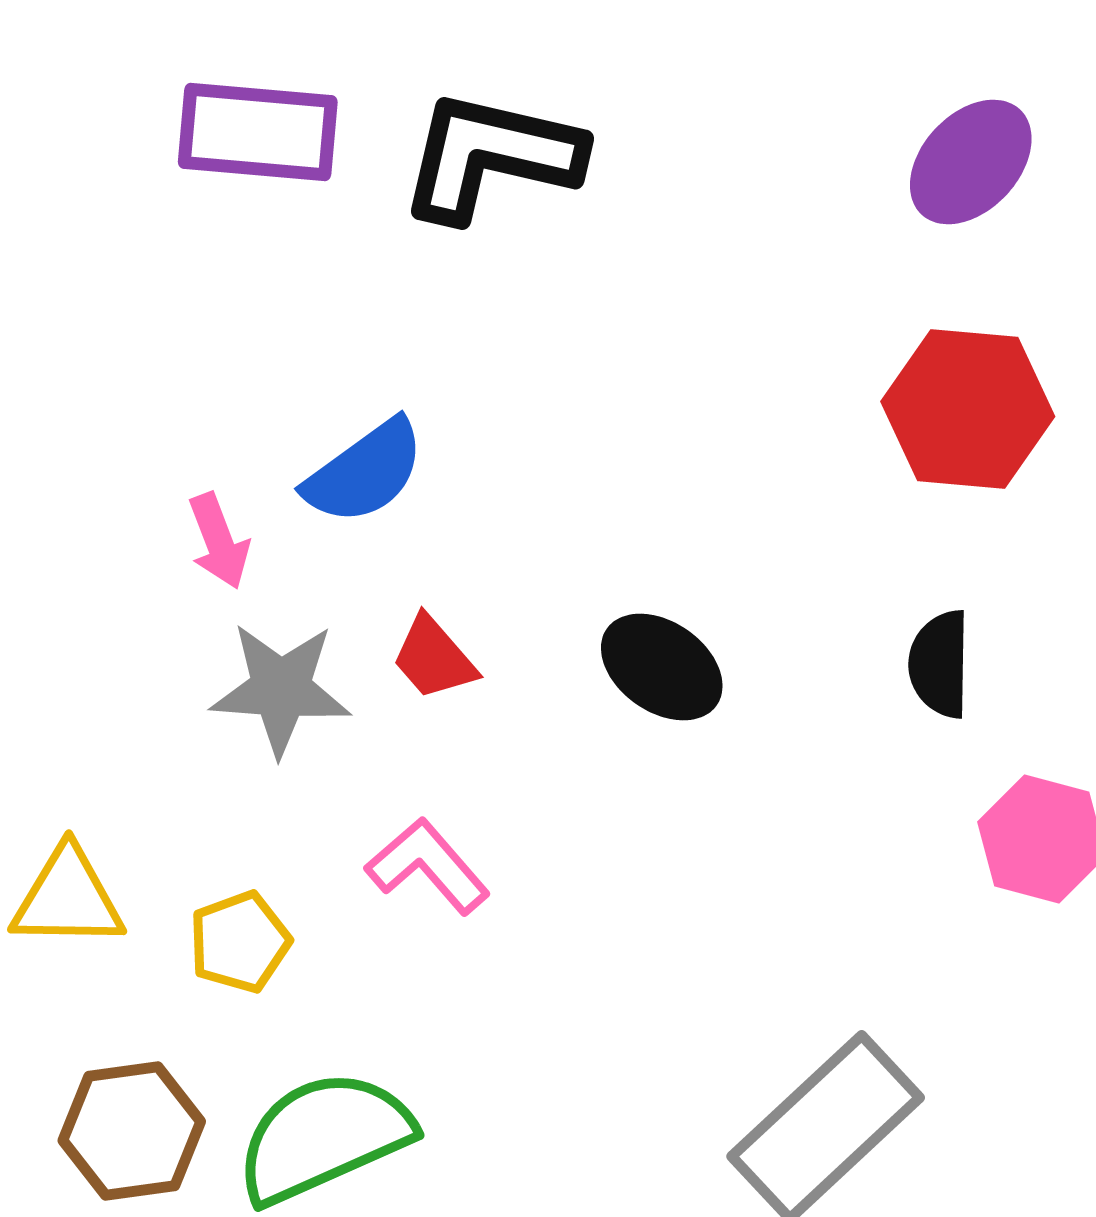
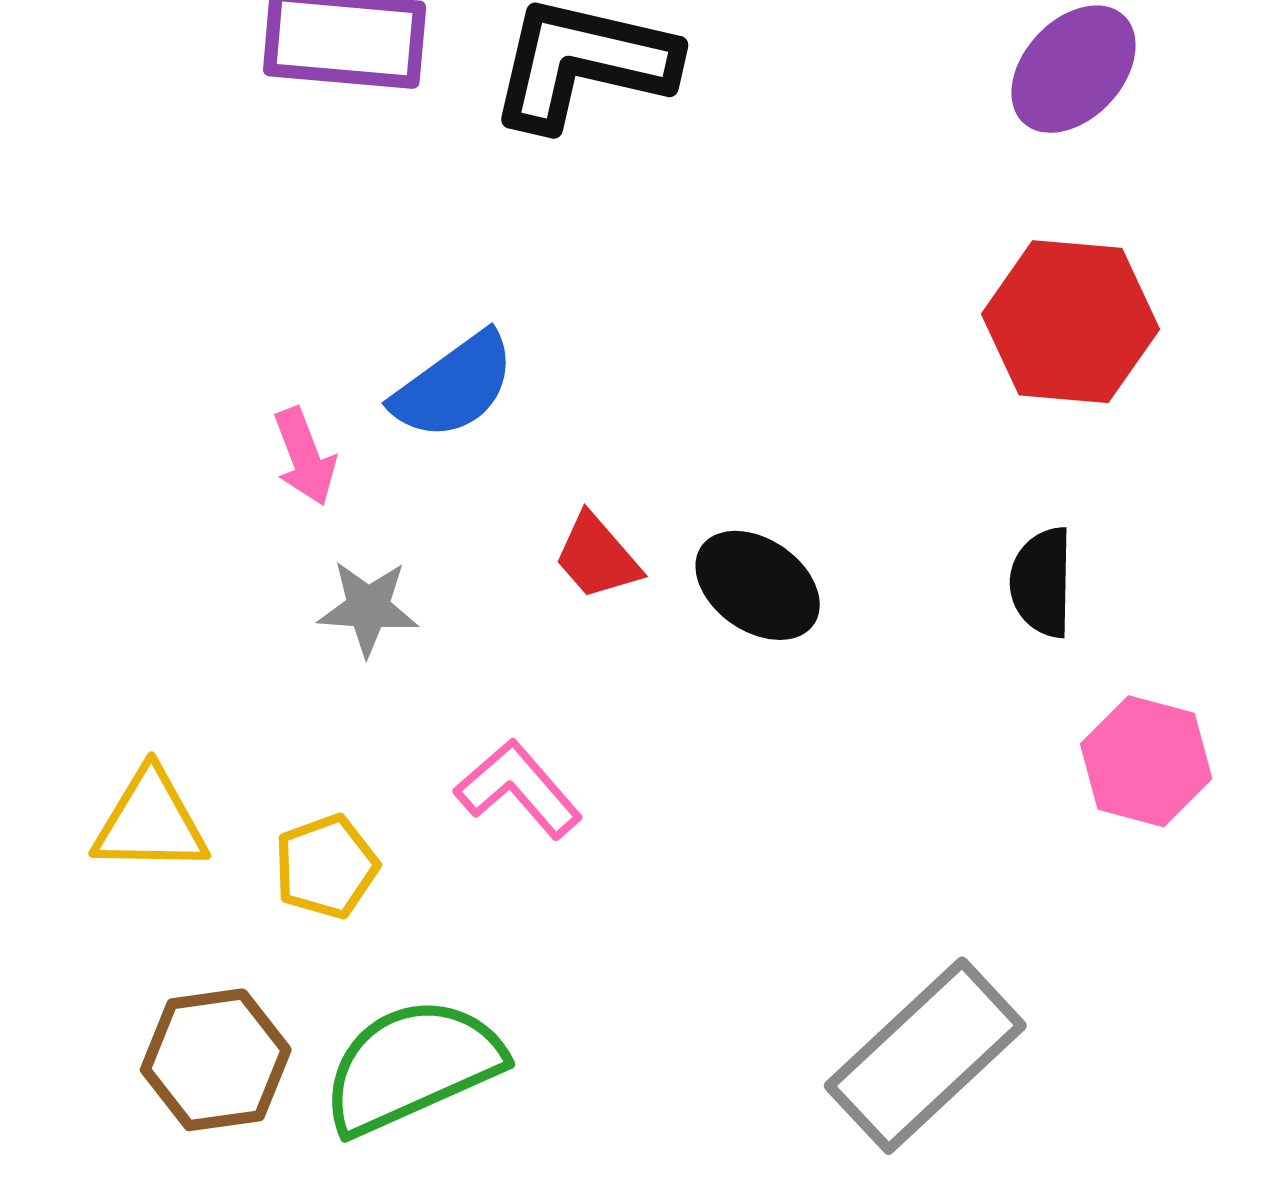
red trapezoid: (434, 658) -> (597, 557), moved
gray star: (281, 689) -> (368, 608), size x0.7

